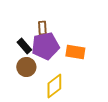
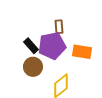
brown rectangle: (42, 28) -> (59, 27), moved

